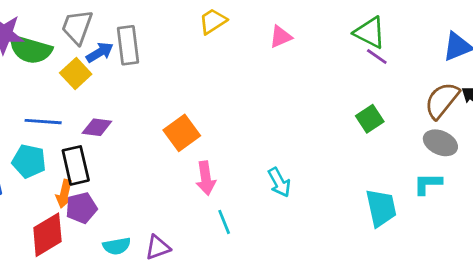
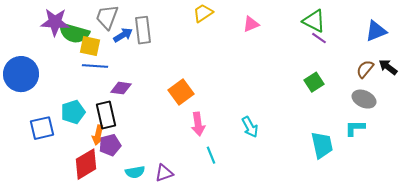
yellow square: (76, 74) -> (90, 46), moved, turned -35
brown semicircle: (442, 100) -> (365, 69), size x0.7
blue line: (43, 122) -> (95, 66), moved
cyan pentagon: (29, 161) -> (73, 112), turned -30

